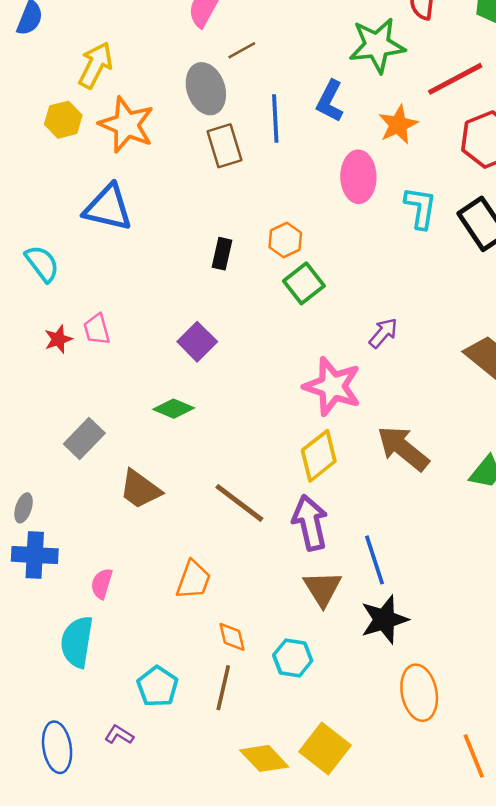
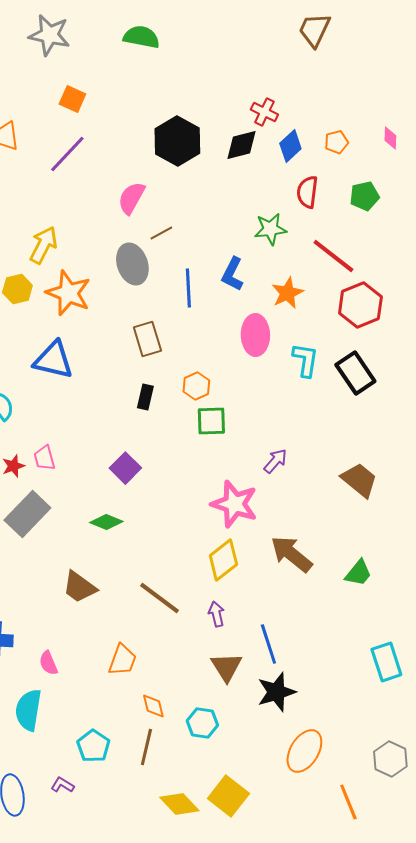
green star: (377, 45) -> (270, 229), size x0.7
red line: (455, 79) -> (333, 256), turned 66
brown rectangle: (224, 146) -> (147, 339), moved
green square: (304, 283) -> (211, 421), turned 36
gray rectangle: (84, 438) -> (27, 514), moved, size x1.4
purple arrow: (310, 523) -> (216, 614), size x0.6
pink semicircle: (102, 584) -> (48, 663), turned -40
orange ellipse: (419, 693) -> (304, 751), turned 42

